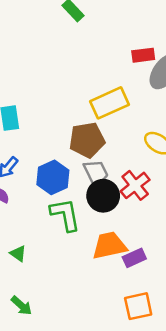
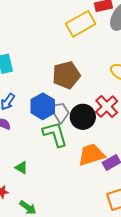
yellow rectangle: (109, 103) -> (81, 24), moved
gray trapezoid: (96, 173) -> (60, 112), moved

